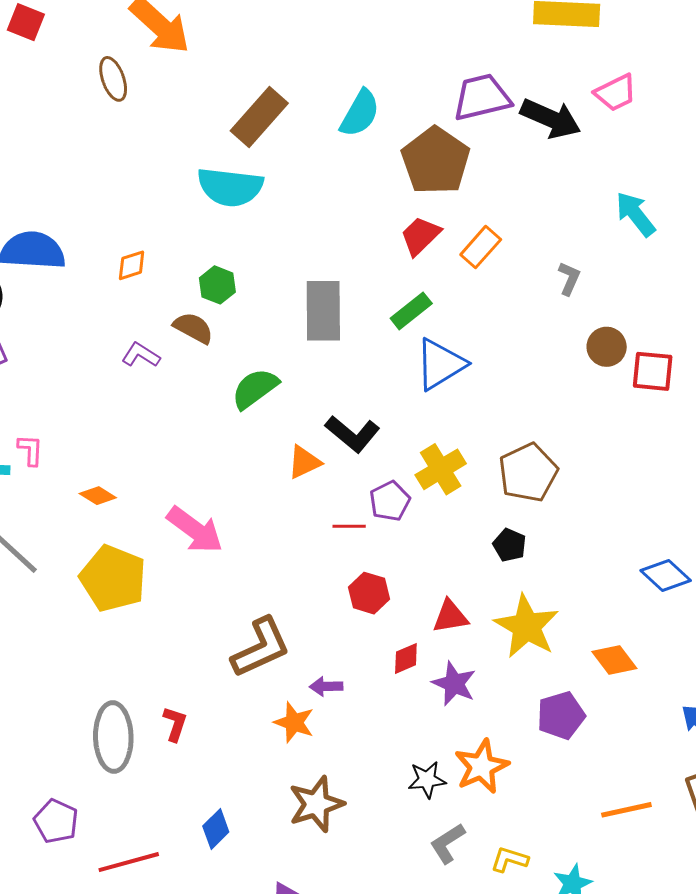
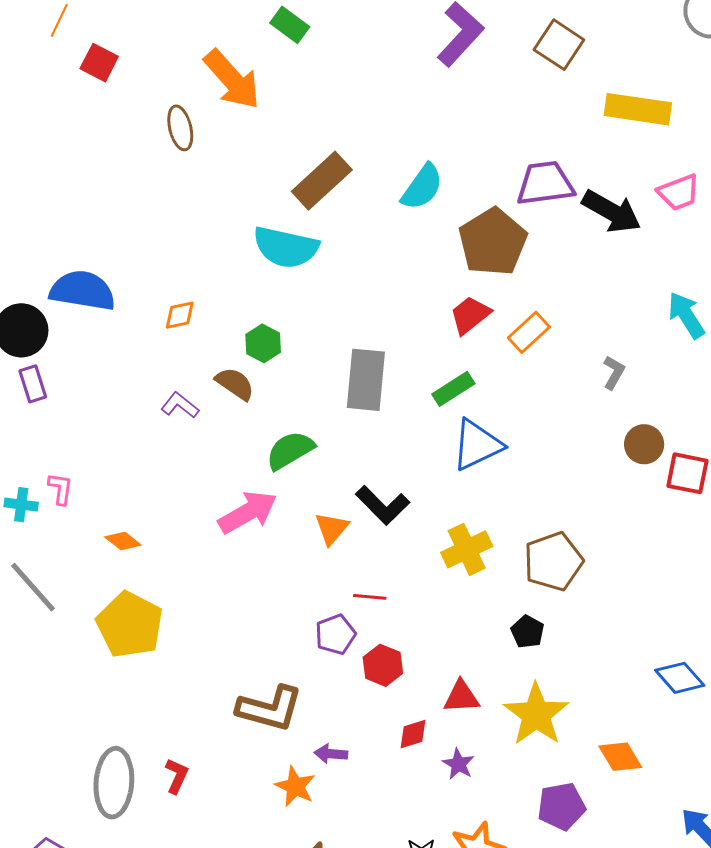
orange triangle: (304, 462) -> (332, 529), turned -30
purple pentagon: (390, 501) -> (335, 634), moved
pink arrow: (195, 530) -> (248, 512), moved, turned -72
brown L-shape: (261, 647) -> (270, 708), turned 34
purple star: (454, 684) -> (458, 764), size x0.7

